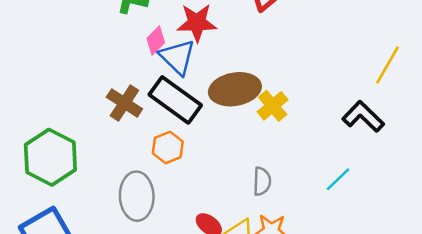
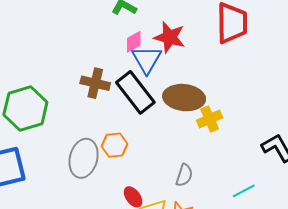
brown cross: (124, 103) -> (95, 83), turned -36
orange hexagon: (168, 147) -> (114, 145), moved

